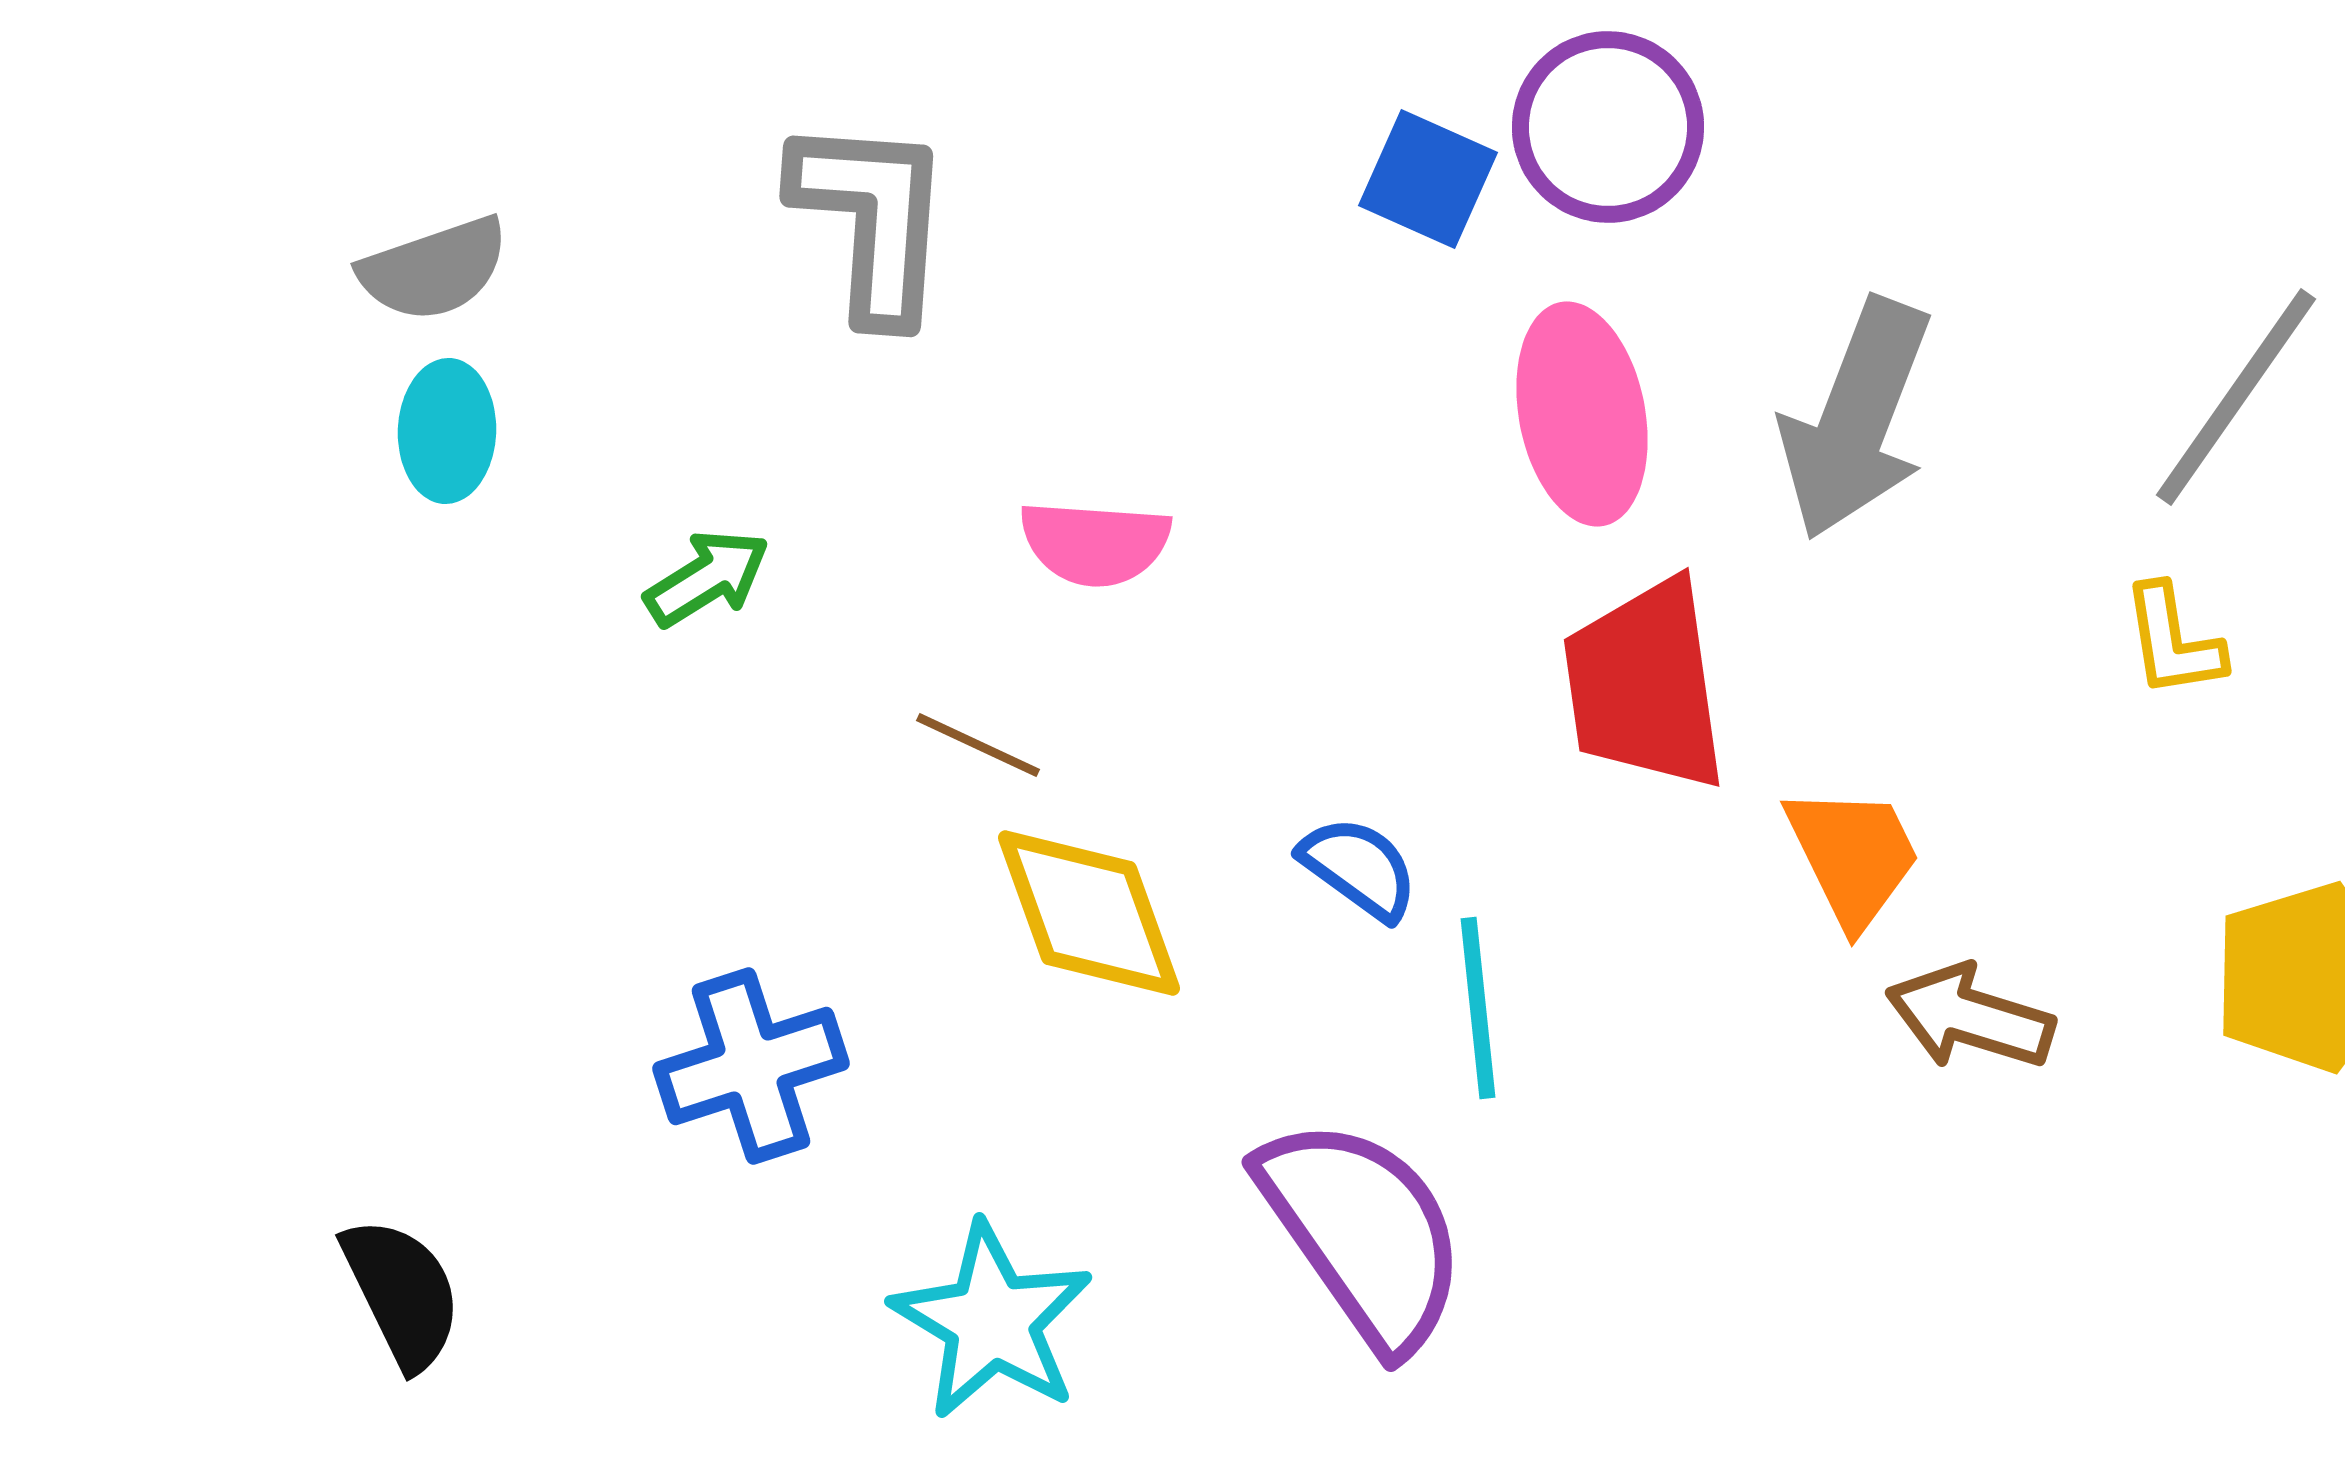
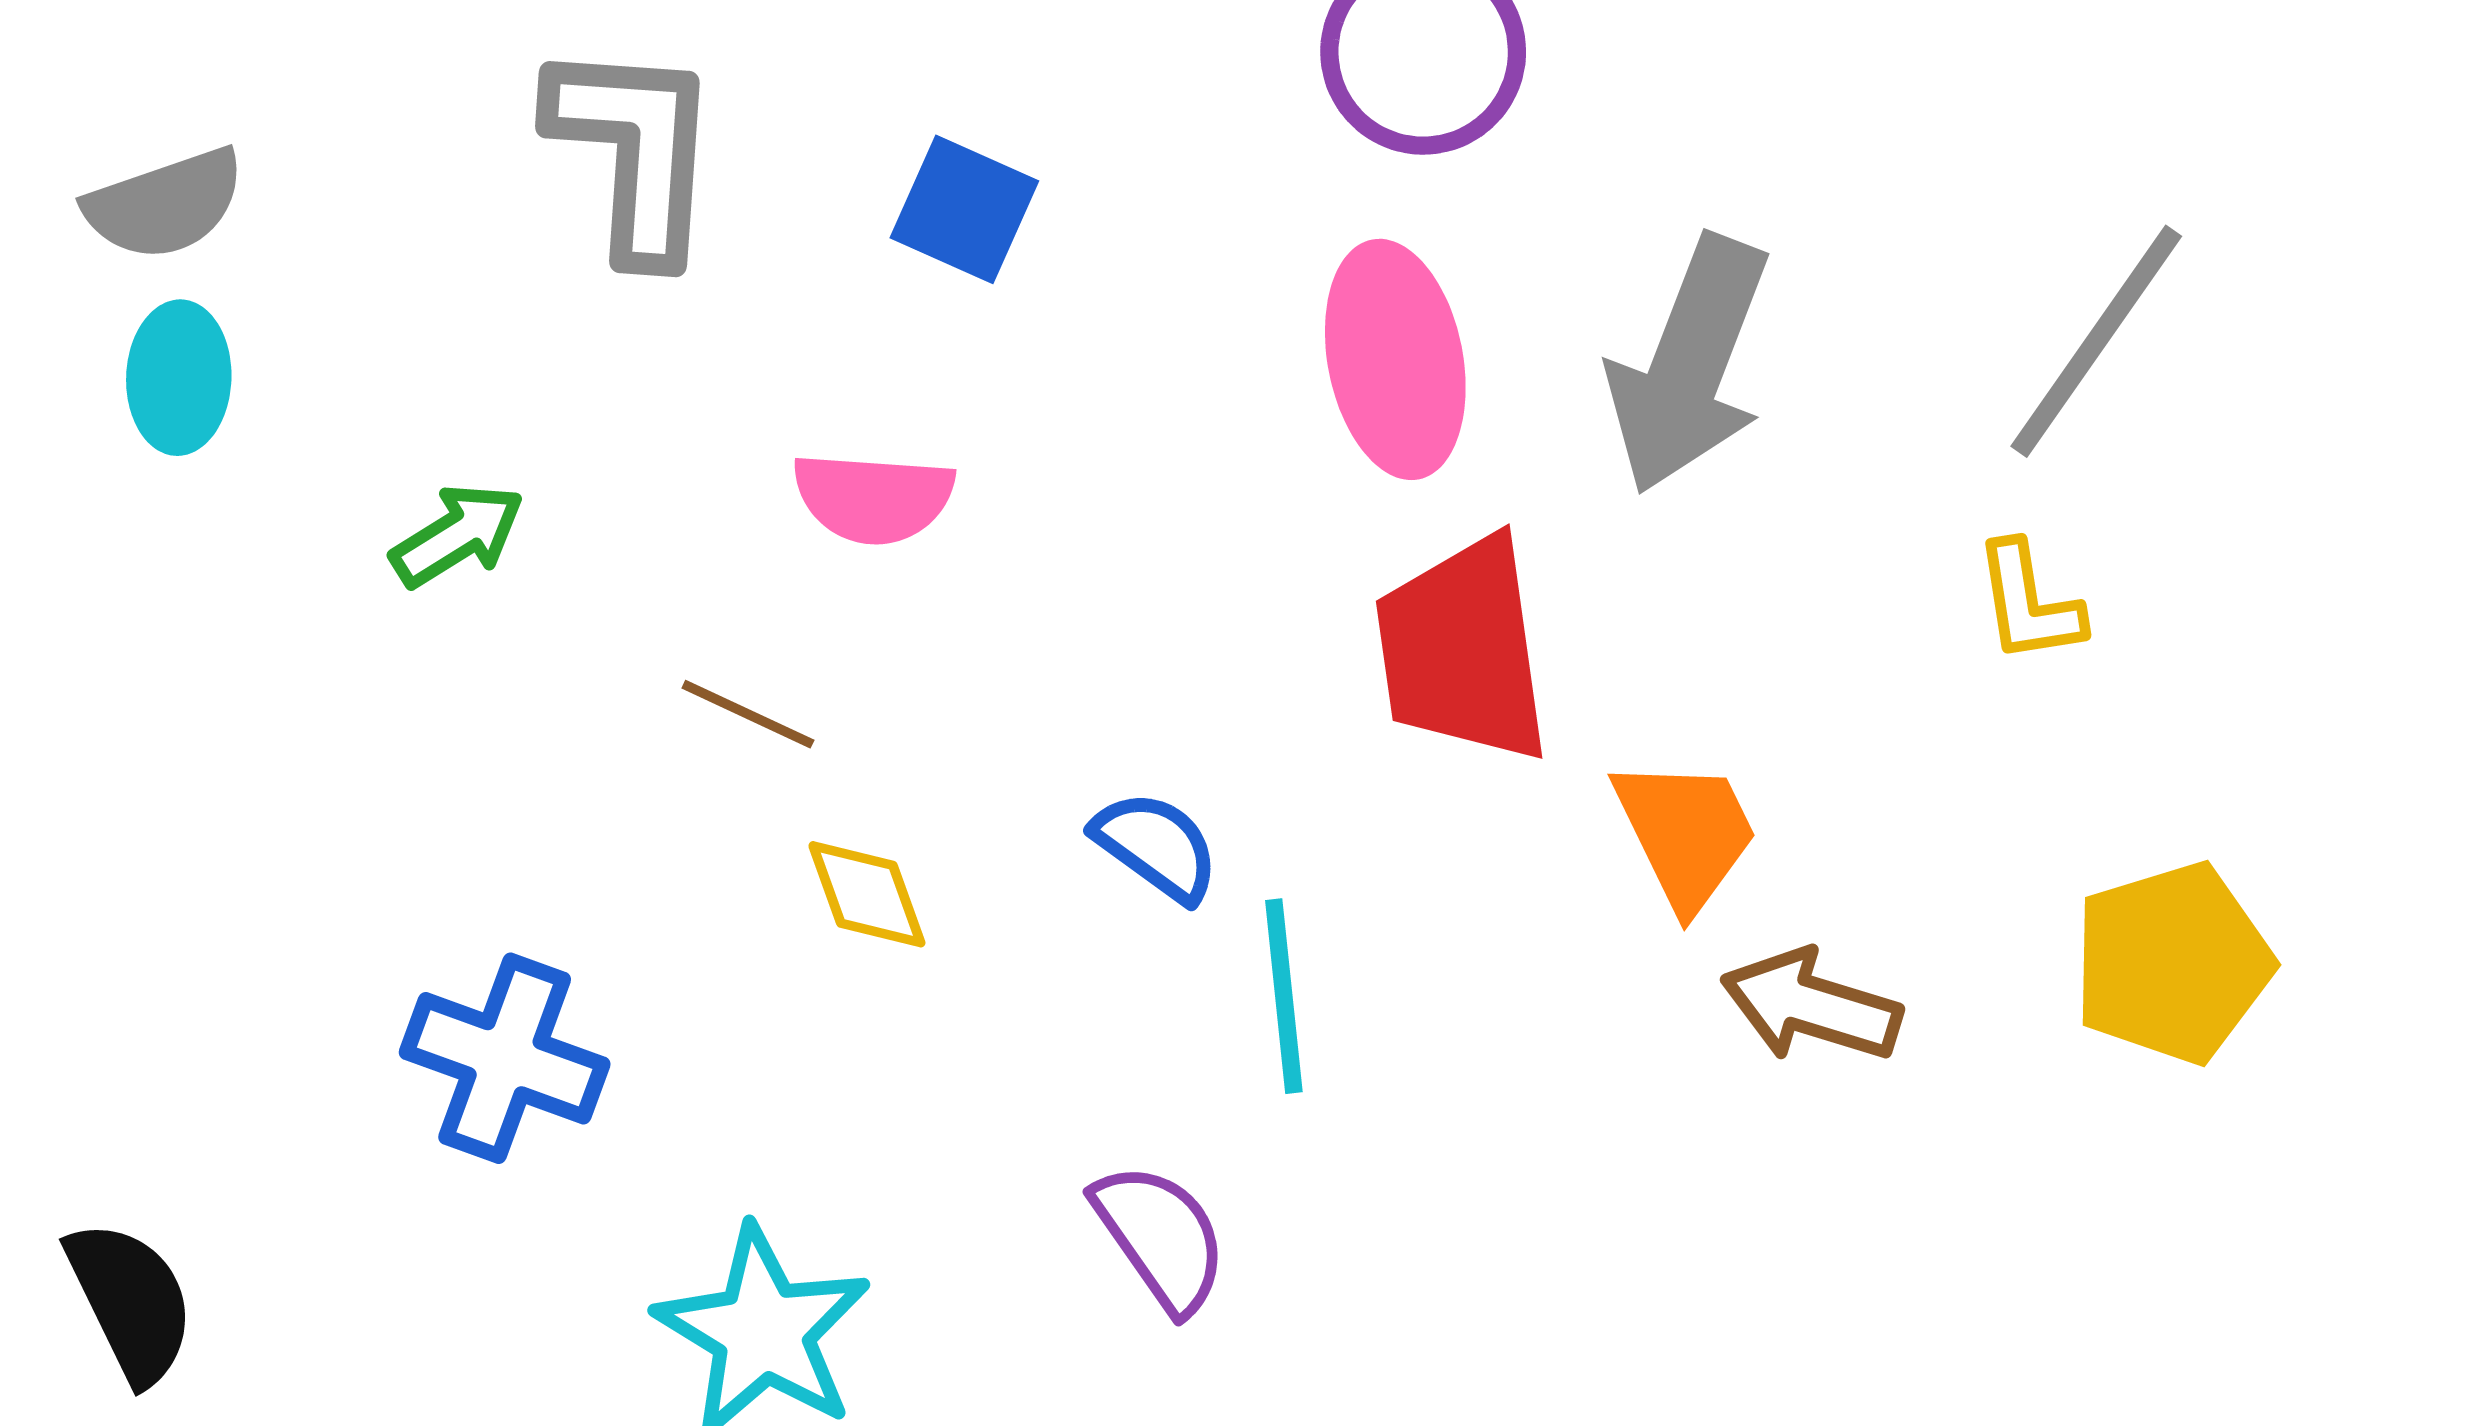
blue square: (1428, 179) -> (964, 209), moved
yellow diamond: (1089, 913) -> (867, 894), size x0.6
blue cross: (751, 1066) -> (505, 1058), turned 38
purple semicircle: (1363, 1233) -> (1161, 1237), size x0.6

